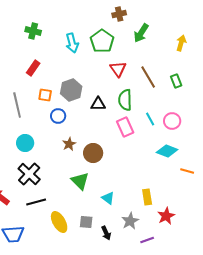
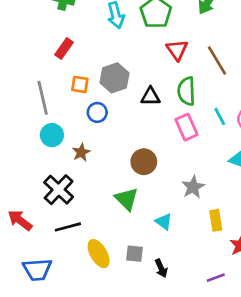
cyan circle: (25, 143) -> (52, 135), moved
brown star: (69, 144) -> (81, 152), moved
gray star: (130, 221) -> (193, 187), moved

